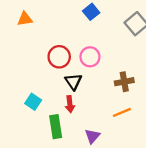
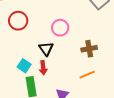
red circle: (59, 57) -> (18, 21), moved
cyan square: (33, 102) -> (24, 66), moved

